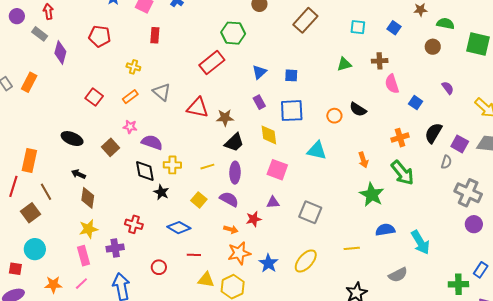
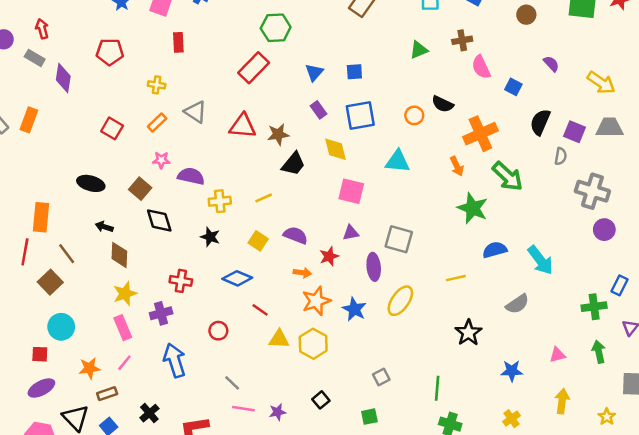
orange cross: (400, 138) -> (480, 134), moved, size x1.5
black diamond: (145, 171) -> (159, 220), moved
purple ellipse: (235, 173) -> (374, 267), moved
red line: (194, 255) -> (260, 310), turned 40

